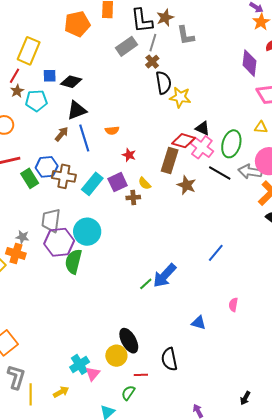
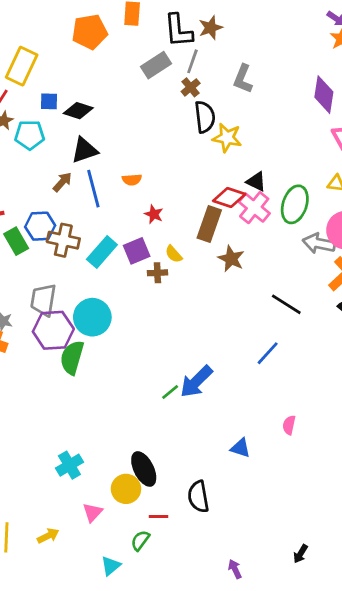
gray L-shape: (186, 35) -> (243, 79), moved, turned 30
black line: (220, 173) -> (286, 304), moved
cyan cross: (80, 364) -> (69, 465), moved

